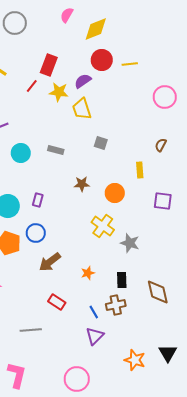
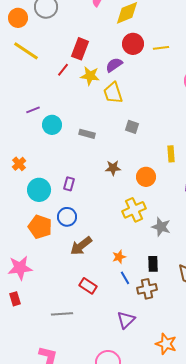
cyan circle: (21, 153) -> (52, 125), moved
yellow cross: (103, 226) -> (134, 210), turned 30
blue line: (94, 312) -> (125, 278), moved

